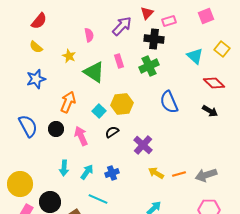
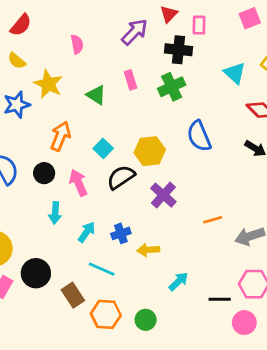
pink rectangle: (169, 21) -> (199, 25), turned -72
pink semicircle: (89, 35) -> (77, 44), moved
yellow star: (69, 56) -> (48, 84), moved, size x1.5
green triangle: (94, 72) -> (96, 95), size x0.7
yellow hexagon: (122, 104) -> (150, 151), moved
black semicircle: (112, 132) -> (121, 177), size x1.5
cyan arrow: (64, 168) -> (55, 213), moved
yellow arrow: (156, 173) -> (148, 250), moved, turned -35
orange line: (179, 174) -> (213, 220), moved

